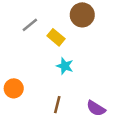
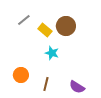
brown circle: (82, 15) -> (66, 26), moved
orange circle: (14, 88) -> (21, 75), moved

